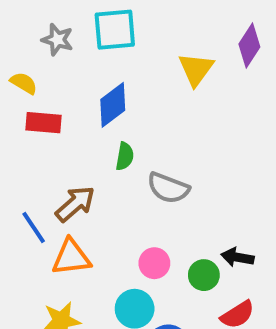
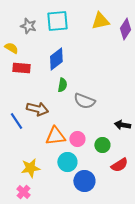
yellow triangle: (196, 69) -> (100, 21), moved, turned 42
brown arrow: (75, 204) -> (37, 109), turned 55
orange triangle: (71, 257) -> (55, 136), moved
black arrow: (237, 257) -> (122, 125), moved

